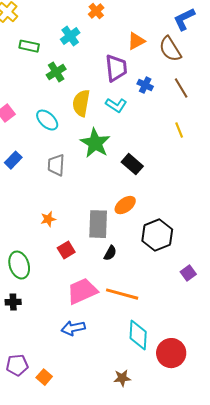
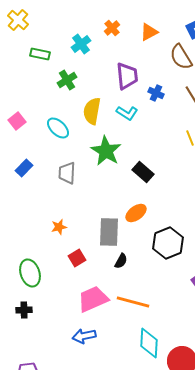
orange cross: (96, 11) -> (112, 28), moved
orange triangle: (136, 41) -> (149, 32), moved

